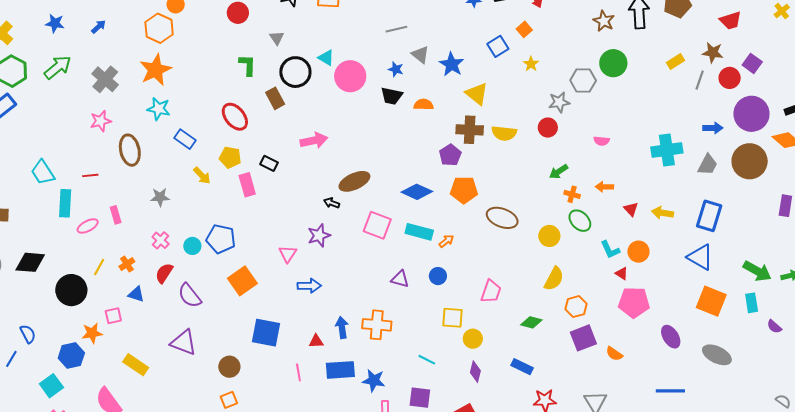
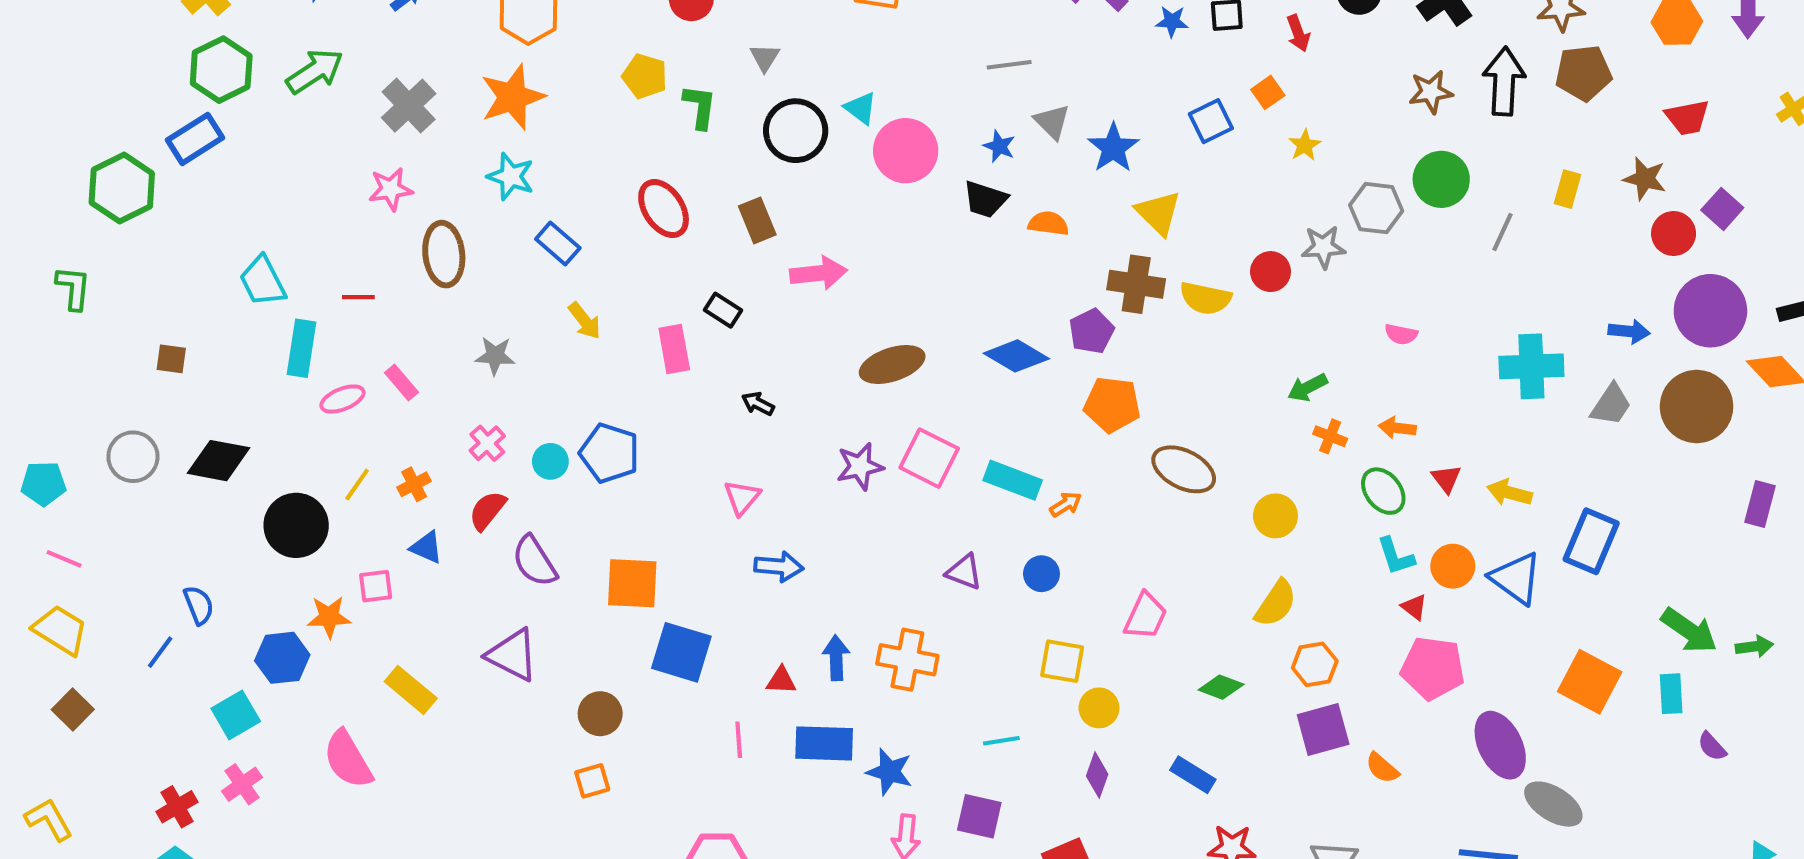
brown star: (604, 21) -> (1431, 92), turned 30
yellow rectangle: (676, 62) -> (1567, 189), turned -48
yellow star: (531, 64) -> (1305, 145), moved
gray line: (700, 80) -> (1502, 232), moved
brown rectangle: (275, 98) -> (757, 220), moved
red circle: (548, 128) -> (1271, 272), moved
yellow pentagon: (230, 157) -> (645, 76), moved
blue diamond: (417, 192) -> (1016, 356), moved
black arrow: (332, 203) -> (758, 404), moved
pink rectangle: (116, 215) -> (401, 383), turned -30
blue rectangle: (709, 216) -> (1591, 541), moved
green ellipse: (580, 221) -> (1383, 491), moved
purple star: (319, 235) -> (860, 466), moved
blue triangle: (700, 257) -> (1516, 578), moved
orange square: (242, 281) -> (632, 583), moved, turned 32
purple ellipse: (671, 337) -> (1500, 745), size x1.4
gray ellipse: (717, 355) -> (1553, 804), moved
cyan line: (427, 360) -> (1001, 741), turned -42

